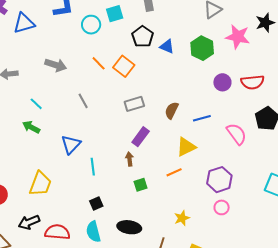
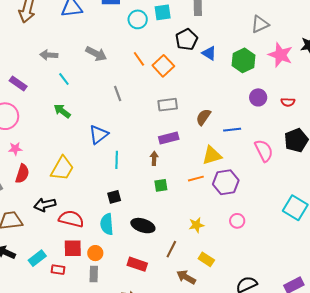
red semicircle: (253, 82) -> (288, 102), size x0.6
cyan line: (36, 104) -> (64, 79), moved
purple rectangle: (141, 137) -> (169, 138), turned 30
purple hexagon: (219, 180) -> (226, 182), moved

